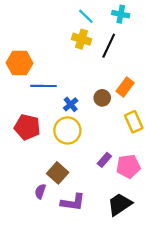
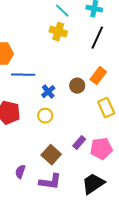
black line: (109, 46) -> (97, 38), moved
yellow circle: (67, 130) -> (45, 116), size x0.6
brown square: (58, 173) -> (51, 155), moved

